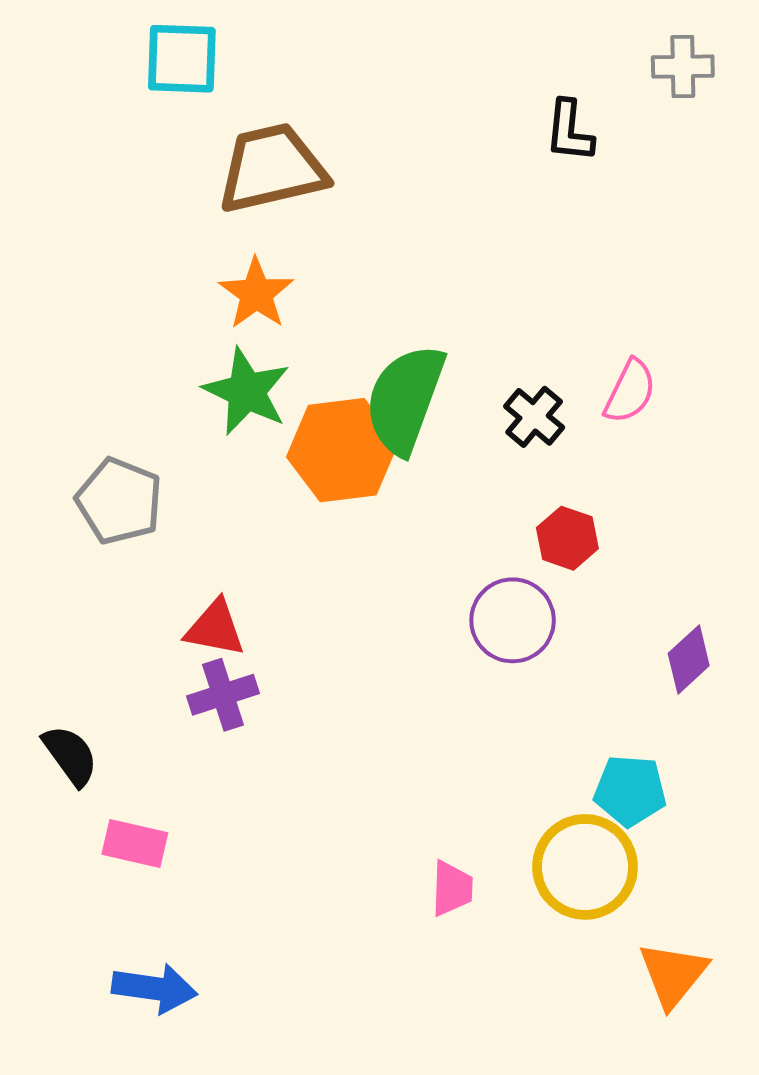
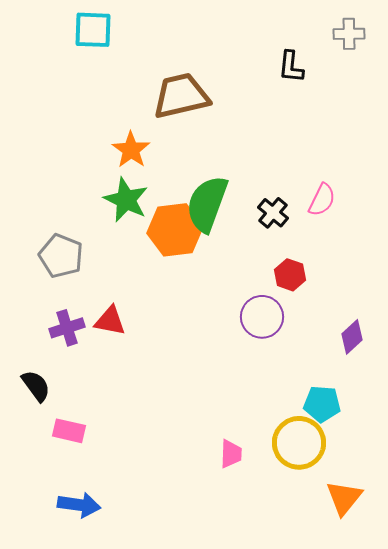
brown trapezoid: (272, 168) -> (181, 96), moved
purple cross: (223, 695) -> (67, 328), moved

